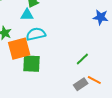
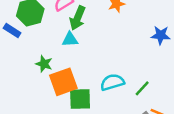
cyan semicircle: (36, 34) -> (112, 82), moved

